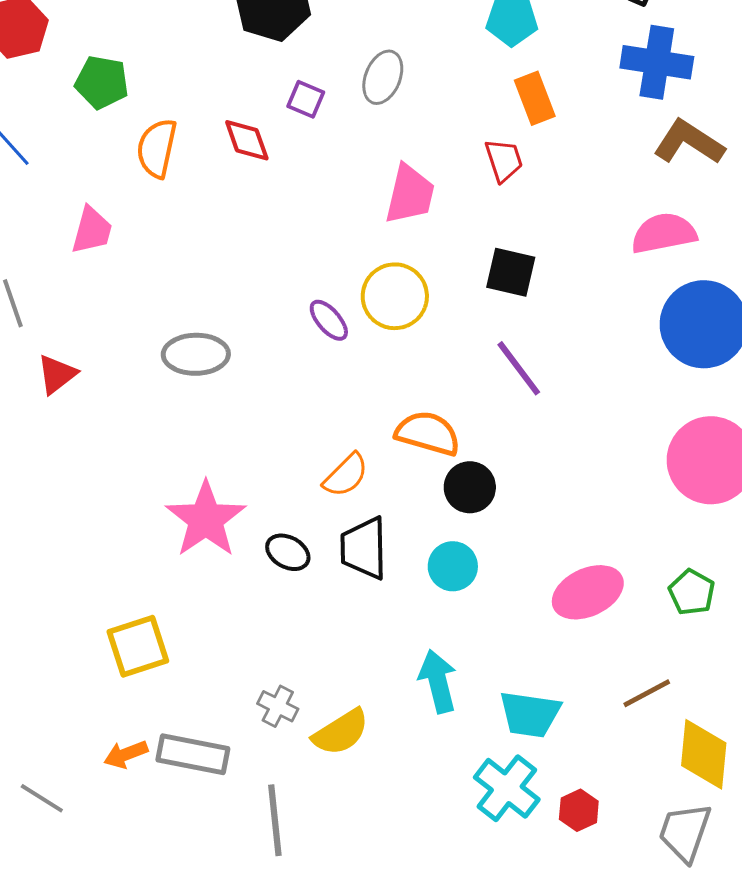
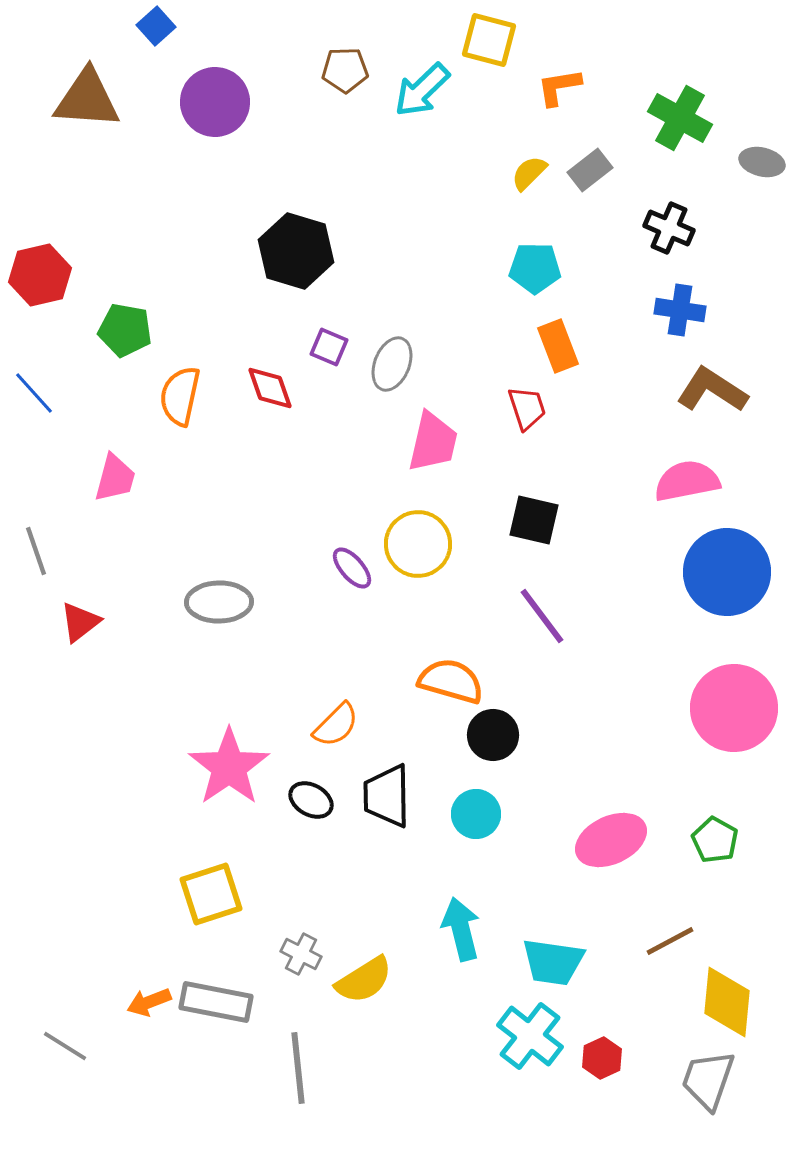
blue cross: (657, 62) -> (680, 310), size x0.7
gray ellipse: (383, 77) -> (392, 364), moved
orange semicircle: (346, 475) -> (336, 725), moved
yellow square: (138, 646) -> (211, 894), moved

